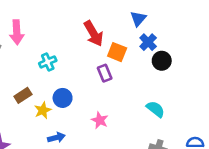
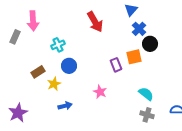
orange square: (117, 52) -> (134, 57), moved, turned -35
purple rectangle: (105, 73) -> (116, 65), moved
blue circle: (63, 98) -> (69, 66), moved
cyan semicircle: (155, 109) -> (146, 94), moved

